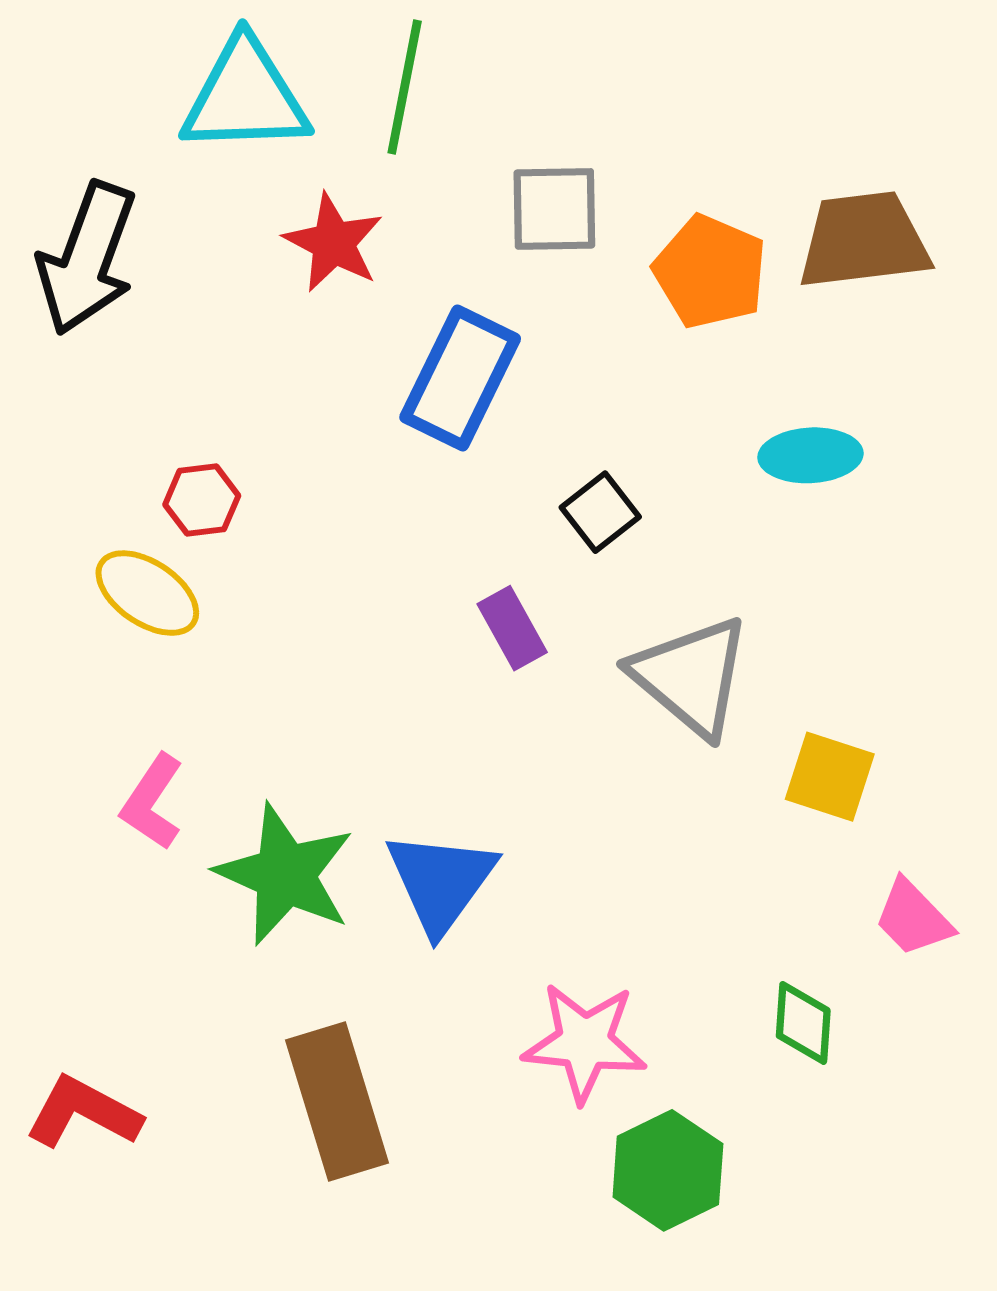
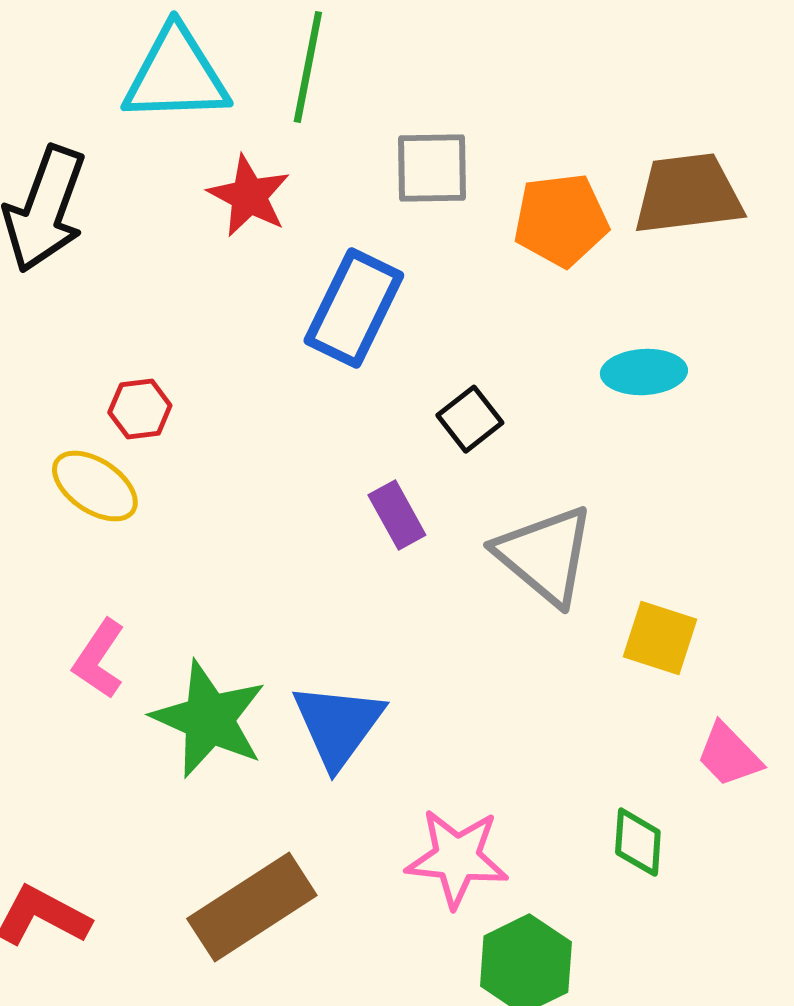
orange pentagon: (710, 272) -> (561, 220), turned -30
brown rectangle: (337, 1102) -> (252, 907), turned 74

